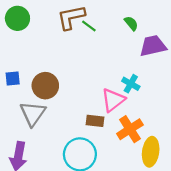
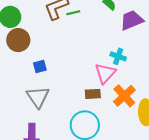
green line: (89, 26) -> (73, 13), turned -40
blue square: (13, 79) -> (40, 66), moved
brown circle: (45, 86) -> (18, 40), moved

